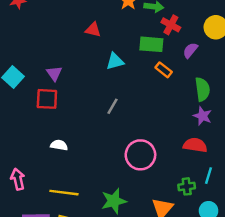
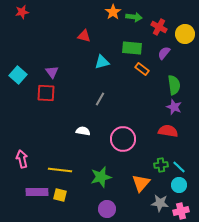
red cross: (171, 25) -> (159, 27), moved
white semicircle: (59, 145) -> (83, 131), moved
cyan line: (209, 176) -> (179, 167), moved, turned -64

